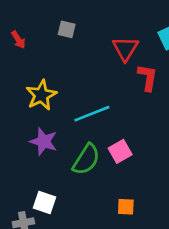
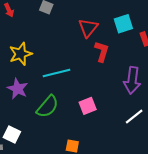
pink square: (120, 151) -> (88, 106), moved

